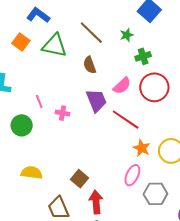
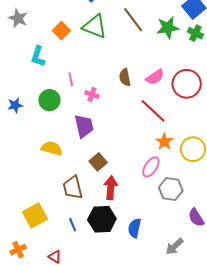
green star: (127, 35) -> (168, 28), size x1.6
orange square: (21, 42) -> (61, 31), moved
green cross: (143, 56) -> (195, 33), moved, turned 35
brown semicircle: (90, 65) -> (125, 77), moved
purple trapezoid: (96, 100) -> (84, 126), moved

